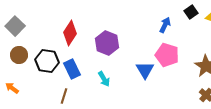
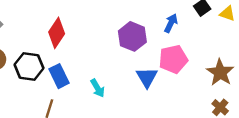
purple hexagon: (107, 43) -> (132, 36), moved
pink pentagon: (167, 55) -> (173, 59), turned -30

